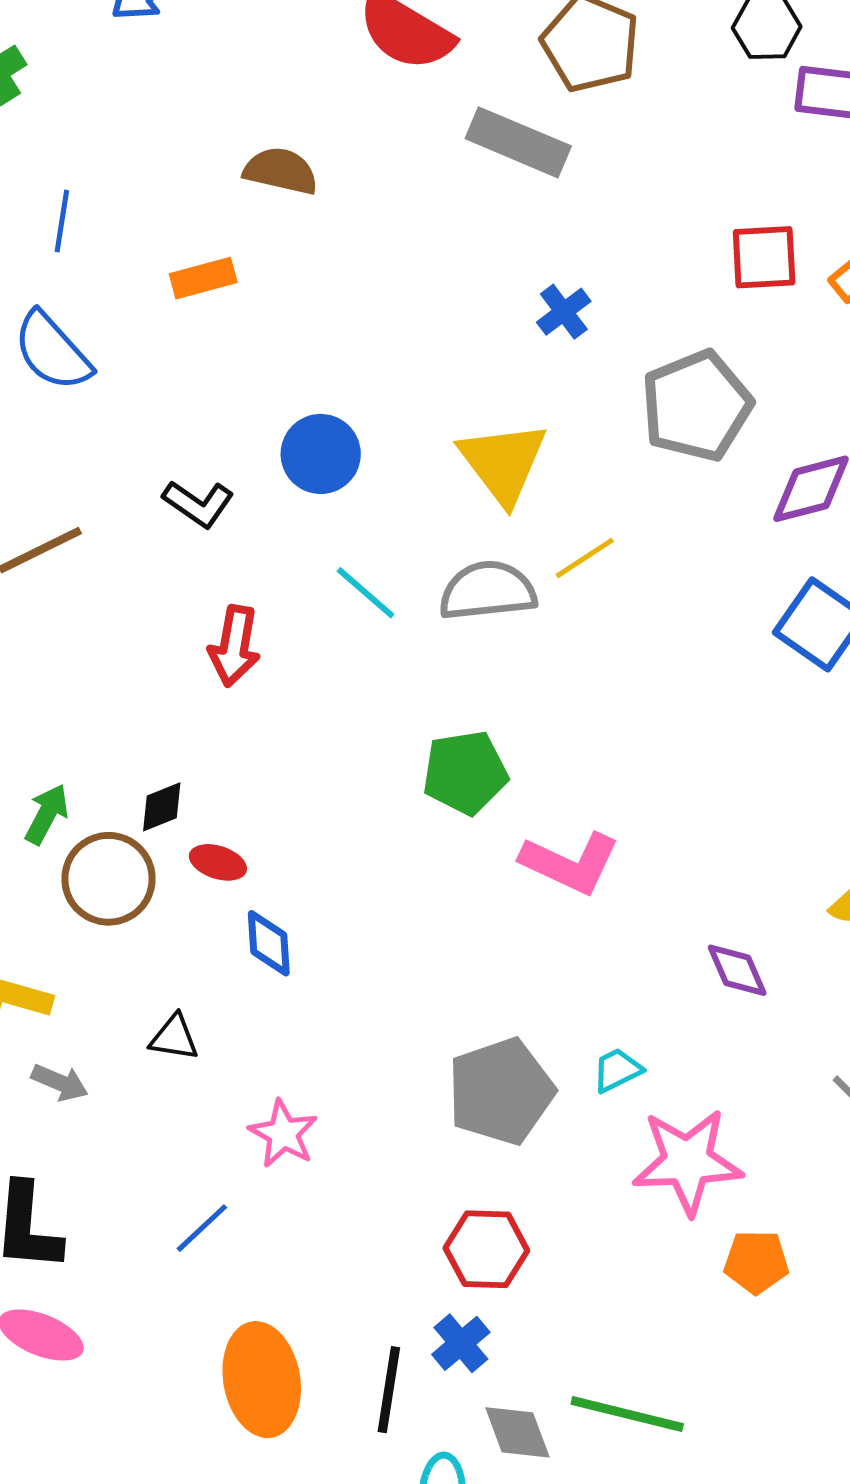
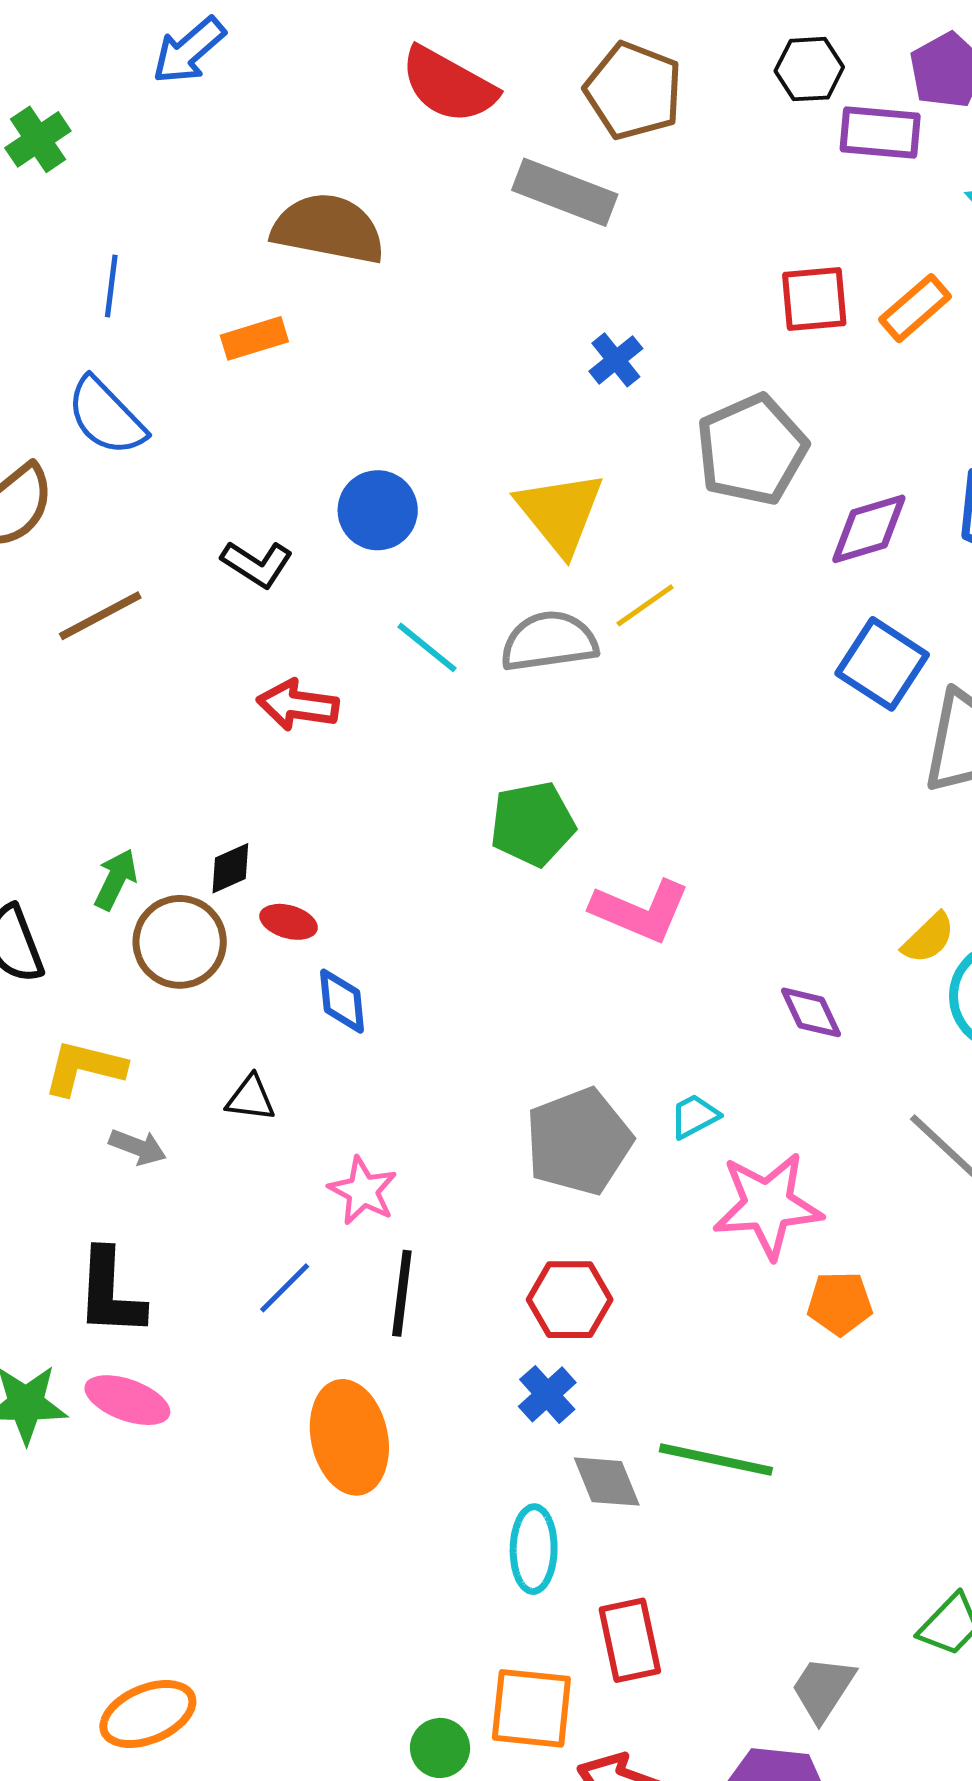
brown semicircle: (281, 171) -> (328, 229), size x1.5
red arrow: (234, 646) -> (298, 705), turned 90
black line: (389, 1390) -> (402, 1293), moved

